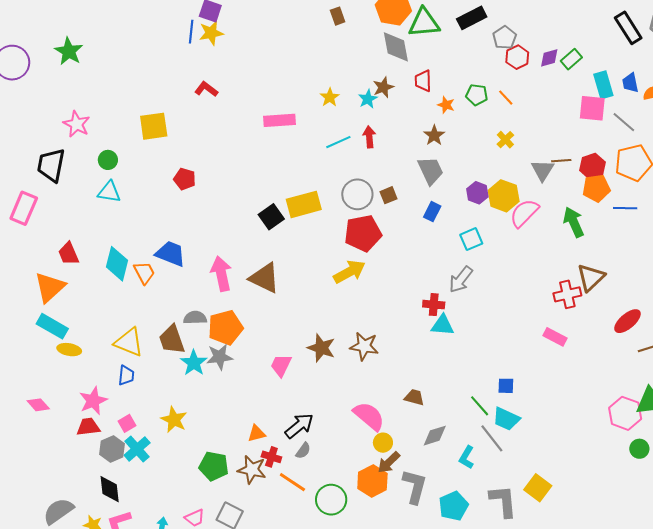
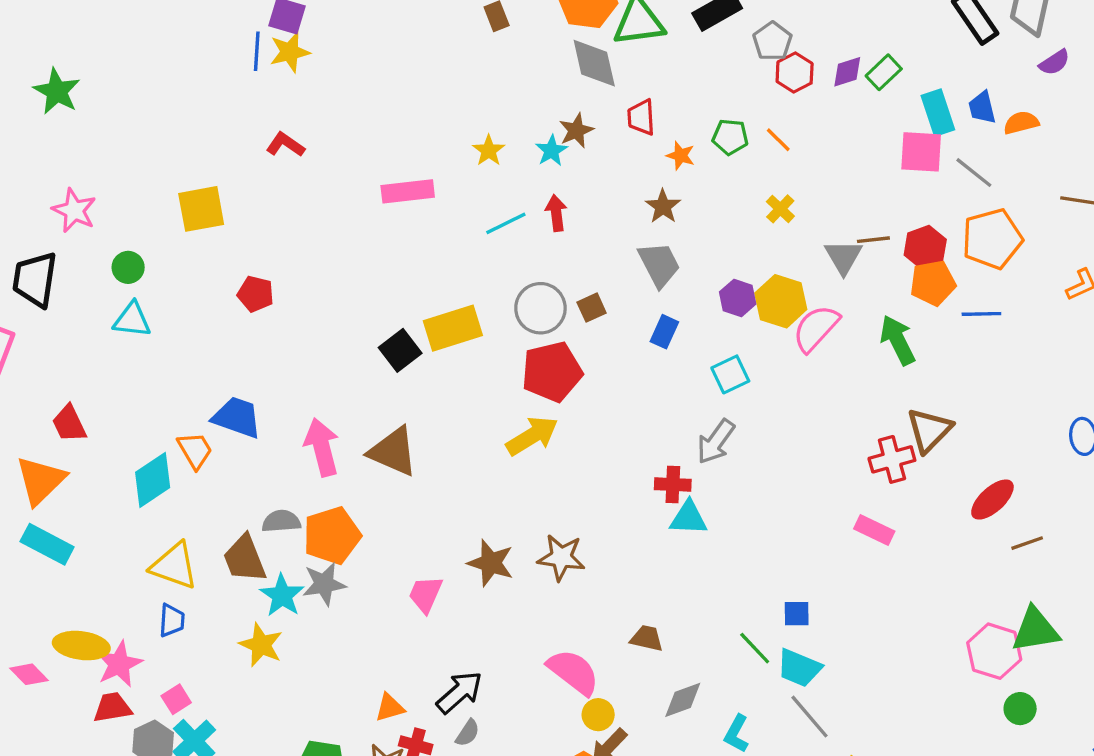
cyan diamond: (117, 264) -> (153, 480), moved, turned 44
yellow ellipse: (69, 350) -> (81, 646), moved, size x1.4
yellow star: (174, 420) -> (261, 645), moved
gray line: (492, 438) -> (809, 717), moved

